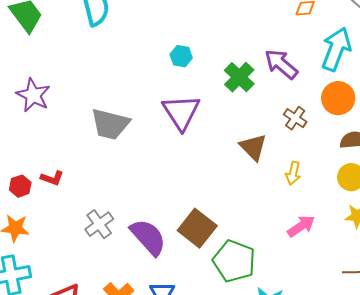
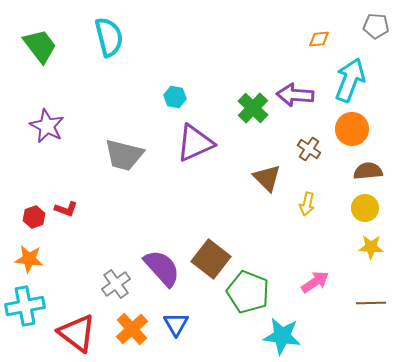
cyan hexagon: (181, 56) -> (175, 97), moved
purple arrow: (281, 64) -> (295, 95), turned -36
purple triangle: (181, 112) -> (195, 143), turned 39
gray cross: (99, 224) -> (116, 284), moved
pink arrow: (301, 226) -> (315, 282), moved

